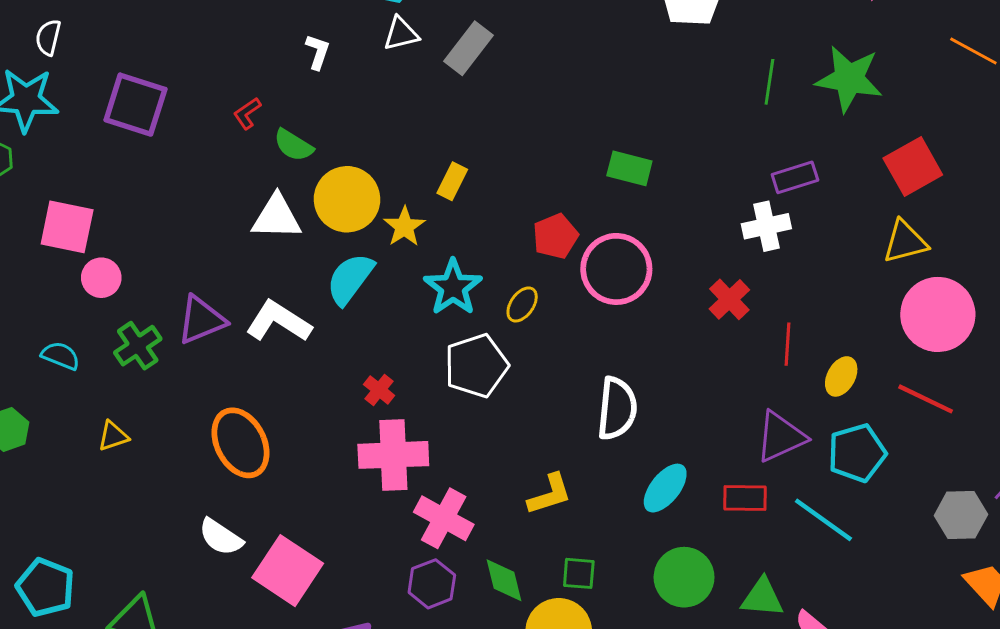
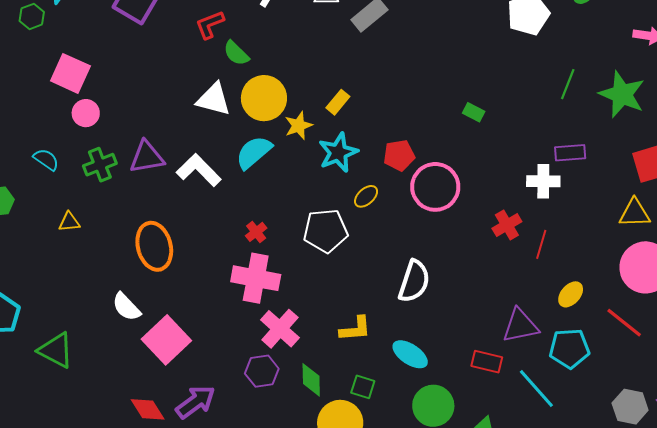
red L-shape: (247, 113) -> (210, 25), size x1.4
green rectangle: (629, 168) -> (474, 112), moved, size x0.7
cyan star: (453, 287) -> (338, 152), moved
red line: (788, 344) -> (541, 244), moved
cyan ellipse: (665, 488) -> (410, 354), moved, turned 72

